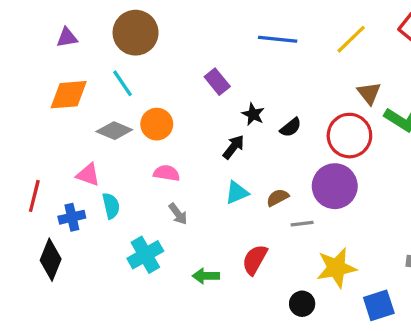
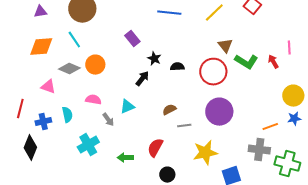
black semicircle: (291, 127) -> (177, 67), turned -144
pink semicircle: (167, 173) -> (93, 100), moved
pink triangle: (88, 175) -> (48, 87), moved
purple circle: (335, 186) -> (219, 112), moved
cyan triangle: (237, 193) -> (127, 107), moved
black circle: (302, 304) -> (167, 175), moved

